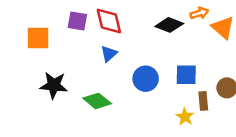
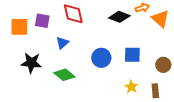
purple square: (77, 21) -> (42, 21), moved
blue triangle: (109, 54) -> (62, 43), moved
brown rectangle: (203, 101) -> (155, 91), moved

